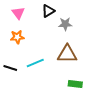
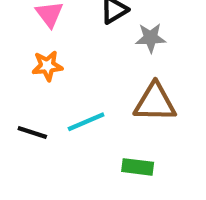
green rectangle: (75, 84) -> (138, 167), moved

